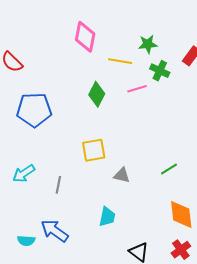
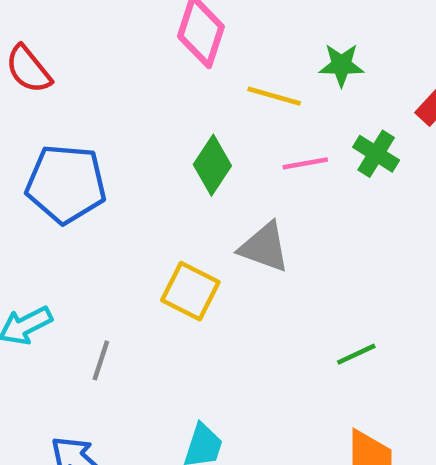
green cross: (160, 71) -> (376, 154), moved
yellow square: (94, 150) -> (190, 291), turned 30
gray triangle: (122, 175) -> (264, 247), moved, size x1.4

